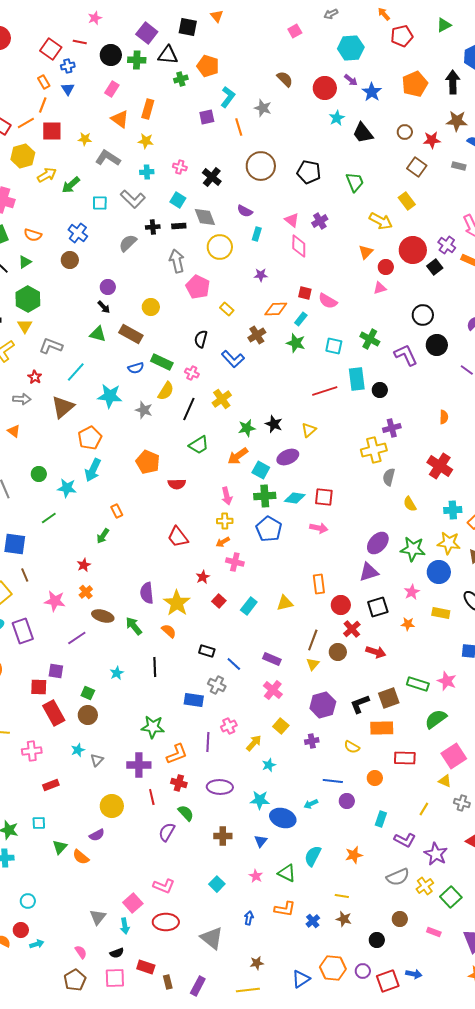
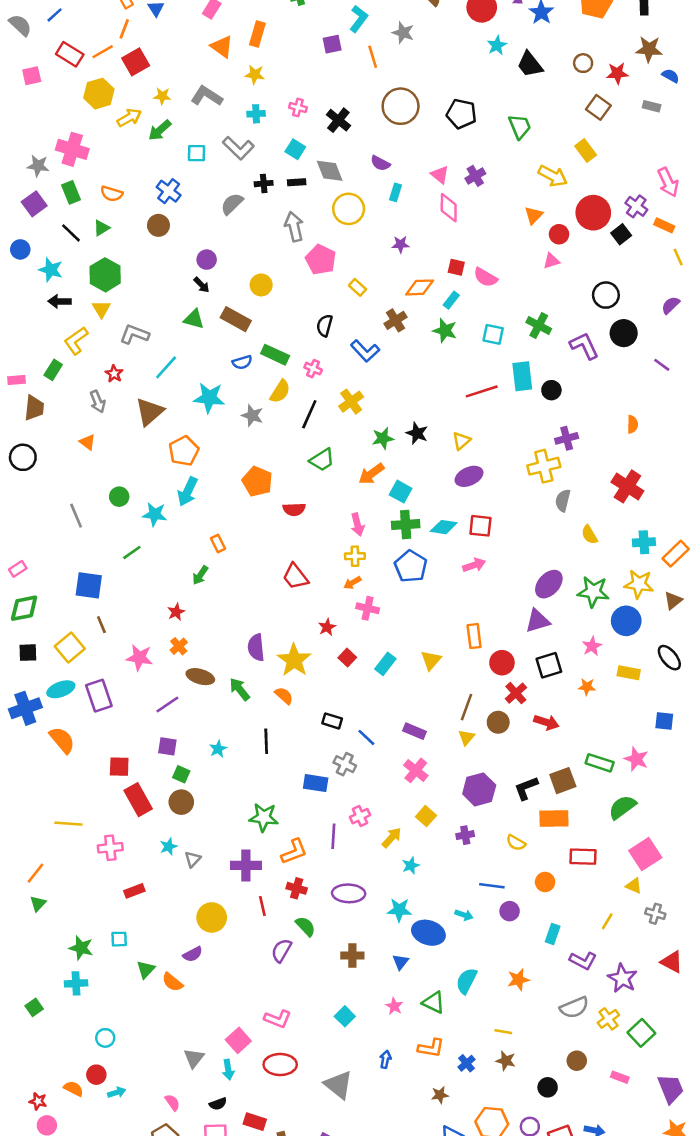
red square: (52, 131) -> (136, 62), turned -30
yellow star: (85, 139) -> (162, 96), moved
gray arrow: (22, 399) -> (98, 402), turned 66
purple ellipse: (288, 457) -> (469, 476), moved
pink arrow: (319, 528) -> (474, 565), turned -30
yellow triangle: (285, 603) -> (431, 660), turned -36
purple square: (56, 671) -> (167, 746), moved
cyan arrow: (311, 804) -> (464, 915), turned -136
brown star: (257, 963) -> (440, 1095), moved

